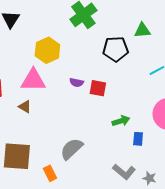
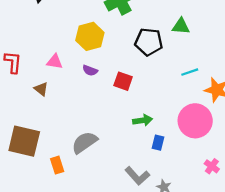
yellow hexagon: (47, 50) -> (90, 36), moved
pink triangle: (33, 80) -> (55, 62), size x0.6
purple semicircle: (77, 82) -> (90, 70), moved

